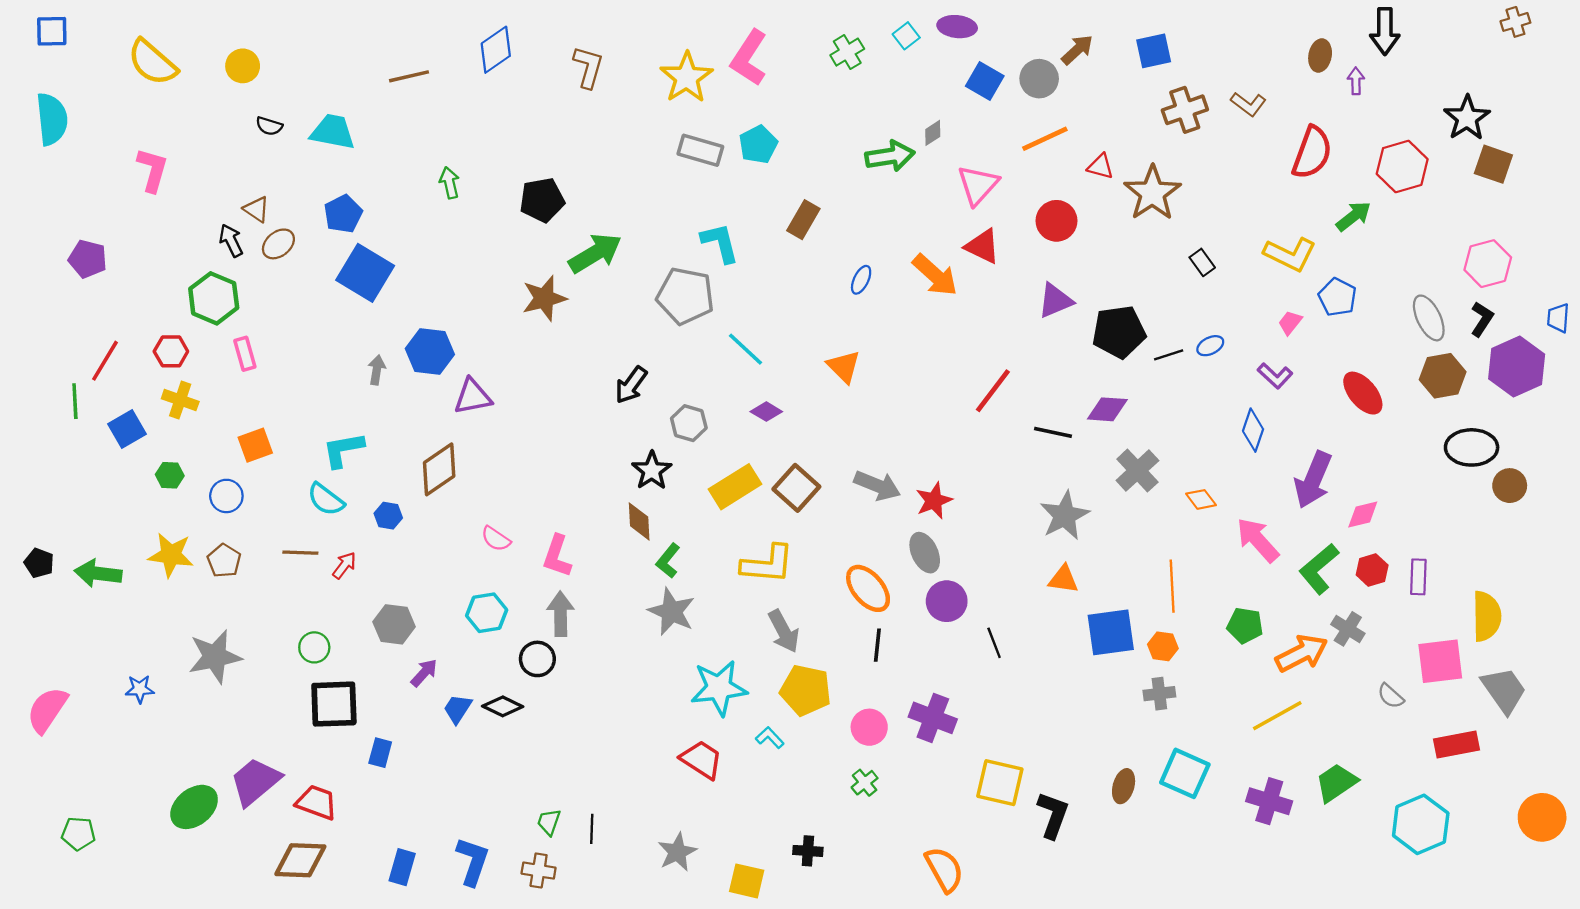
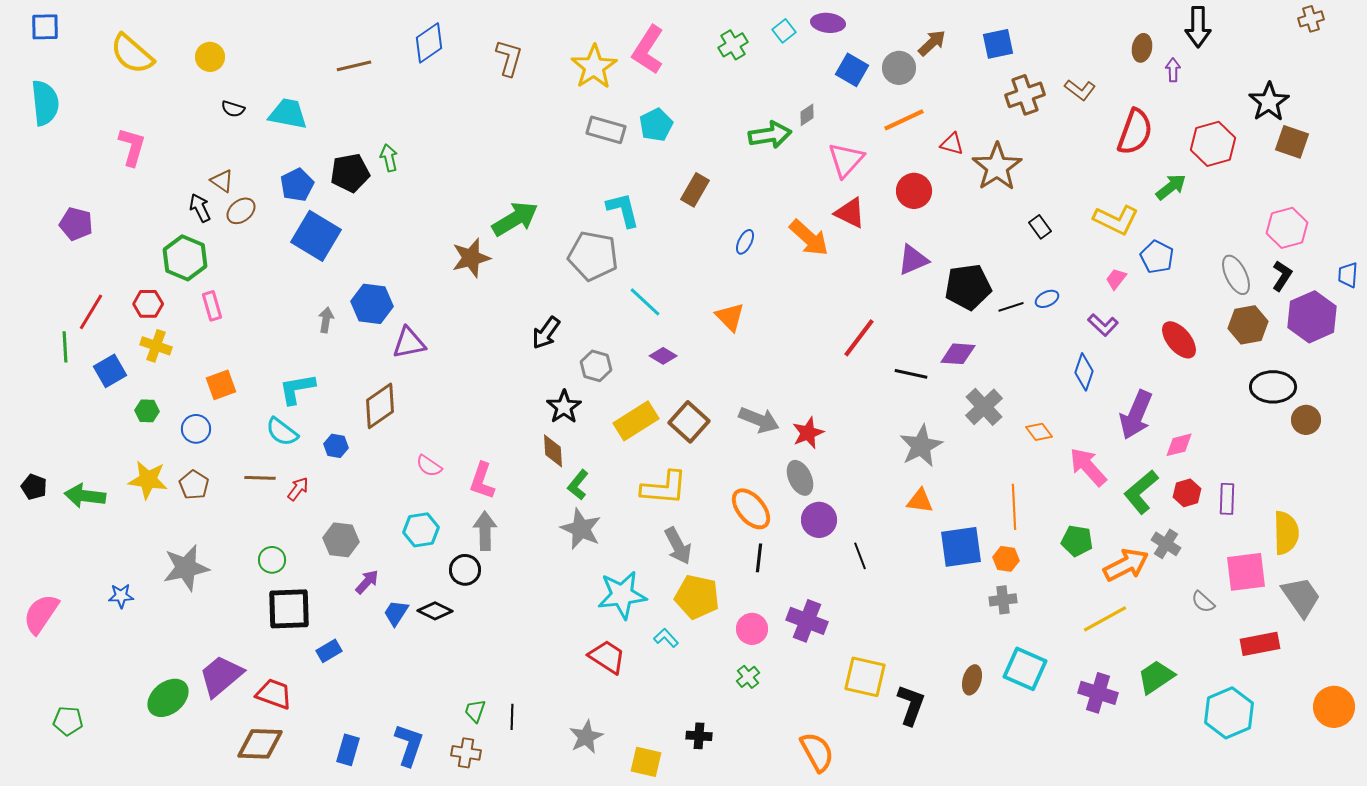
black pentagon: (542, 200) -> (350, 173), moved
blue rectangle: (380, 753) -> (329, 651), turned 45

